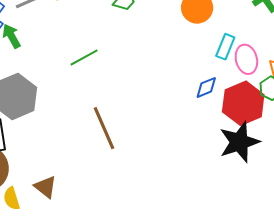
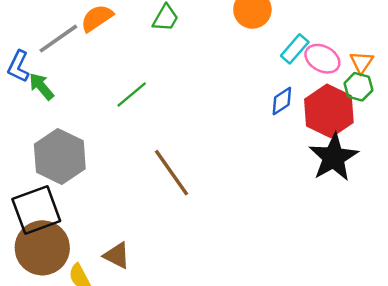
cyan rectangle: (225, 47) -> (295, 49), turned 30
pink ellipse: (246, 59) -> (322, 59), turned -36

